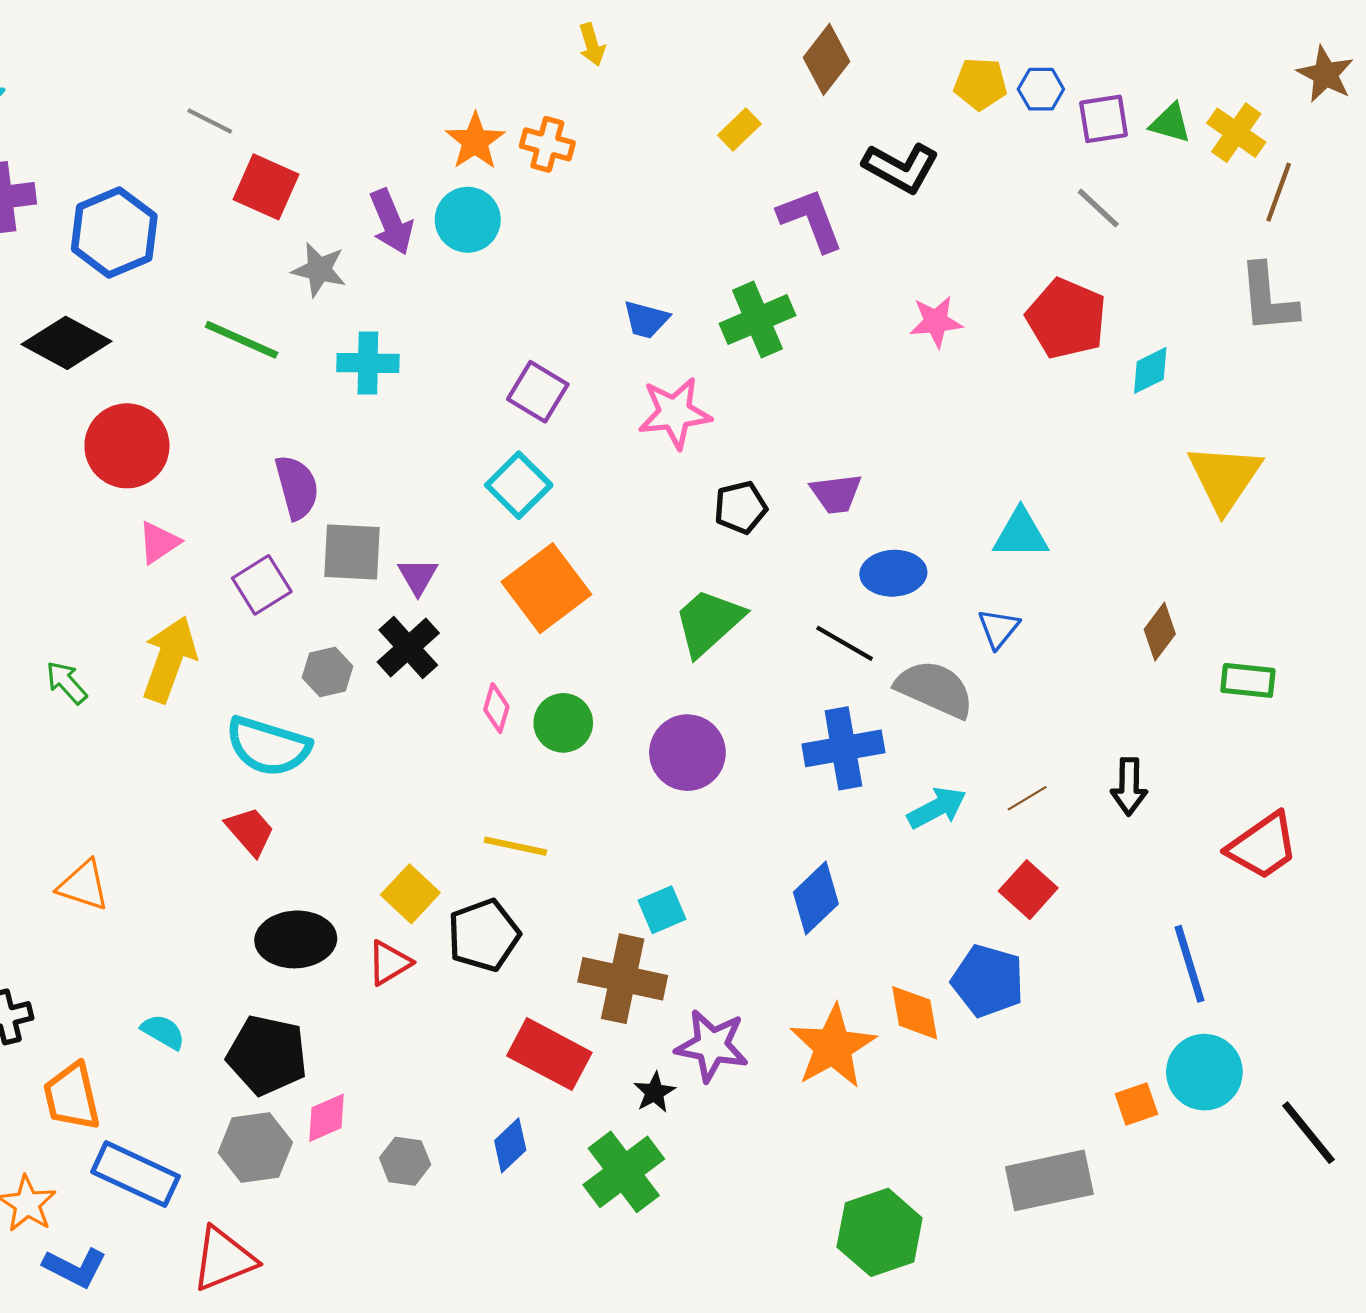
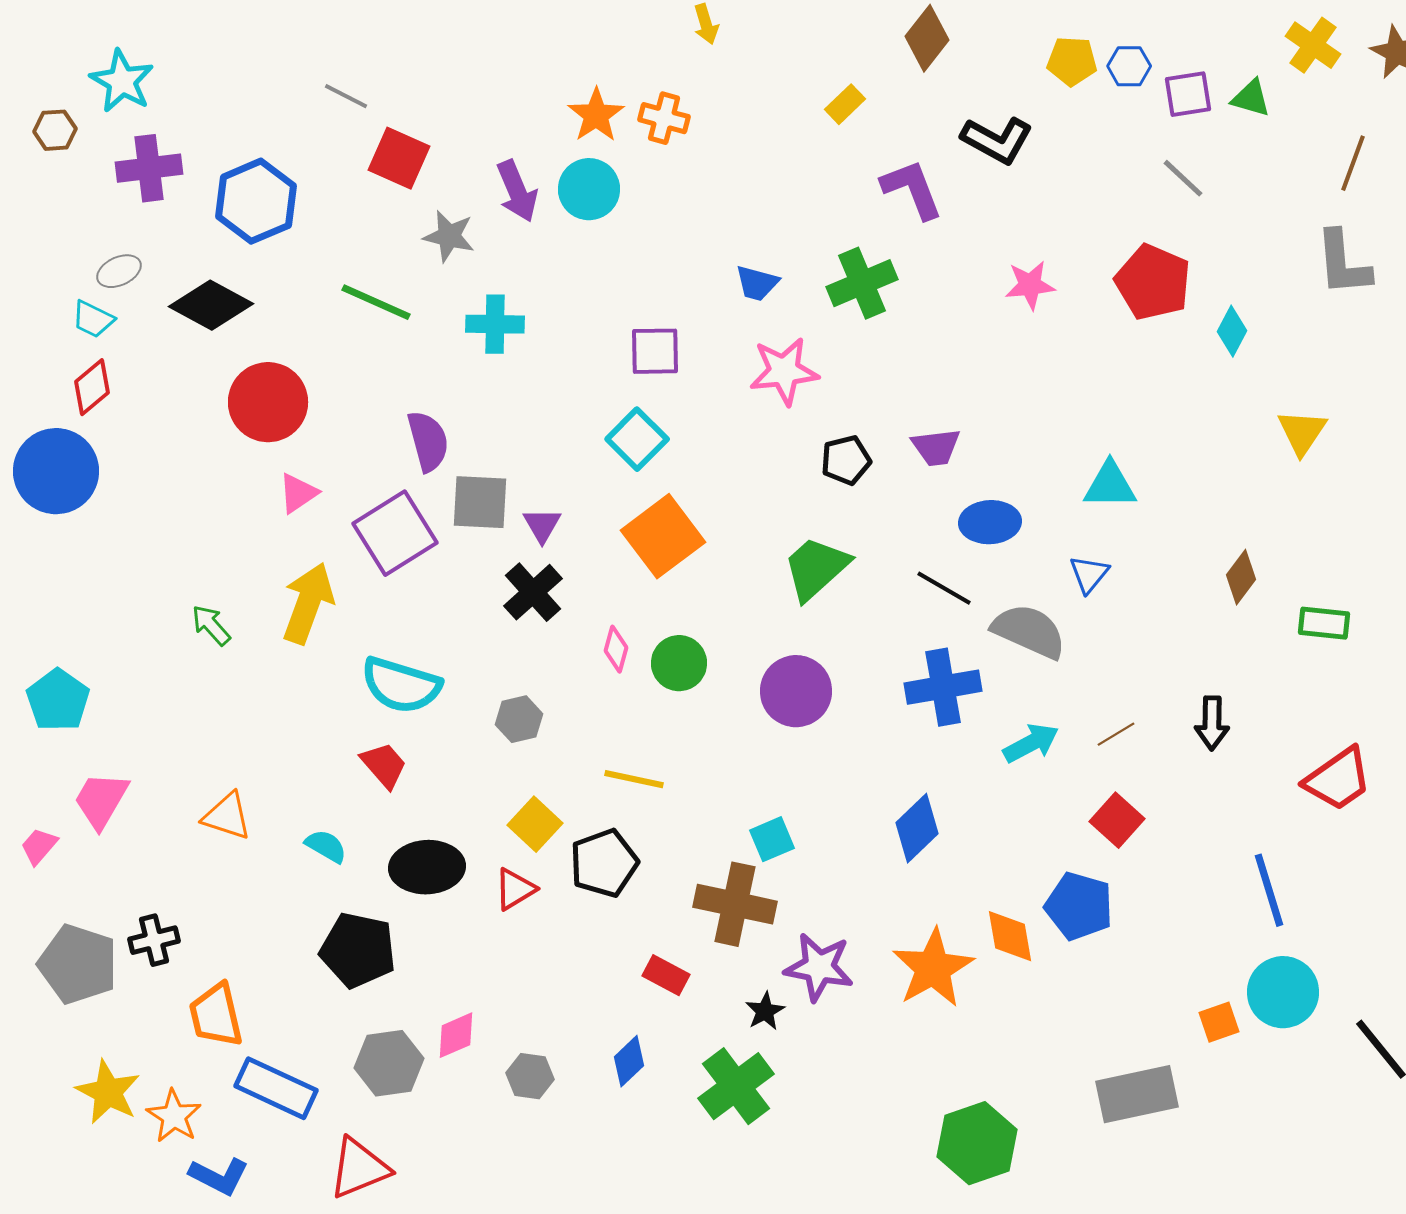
yellow cross: (1236, 133) -> (1313, 45), moved
cyan diamond: (1150, 370) -> (1232, 331), turned -36
purple square: (538, 392) -> (655, 351), turned -32
yellow triangle: (1225, 478) -> (1302, 432), size x0.7
purple square: (262, 585) -> (395, 533), size x1.5
gray hexagon: (328, 672) -> (519, 719), moved
cyan semicircle: (163, 1032) -> (326, 846), moved
red rectangle: (549, 1054) -> (666, 975), size x0.6
black pentagon: (267, 1055) -> (358, 950), moved

